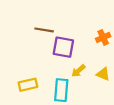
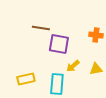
orange cross: (103, 37) -> (96, 35), turned 32
yellow triangle: (103, 74) -> (96, 69), turned -32

